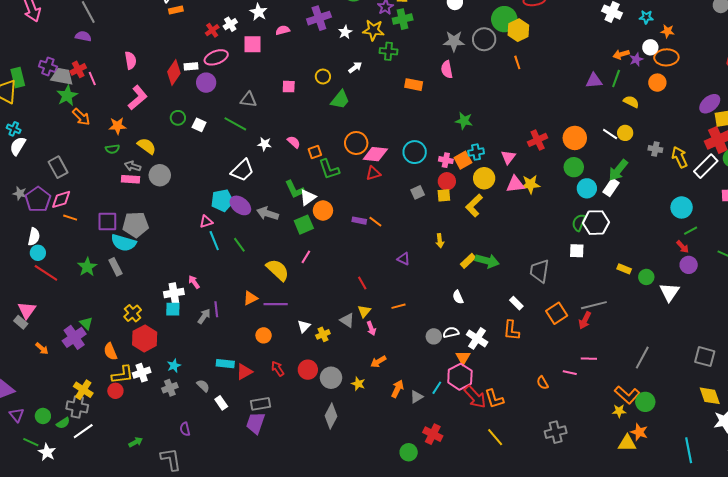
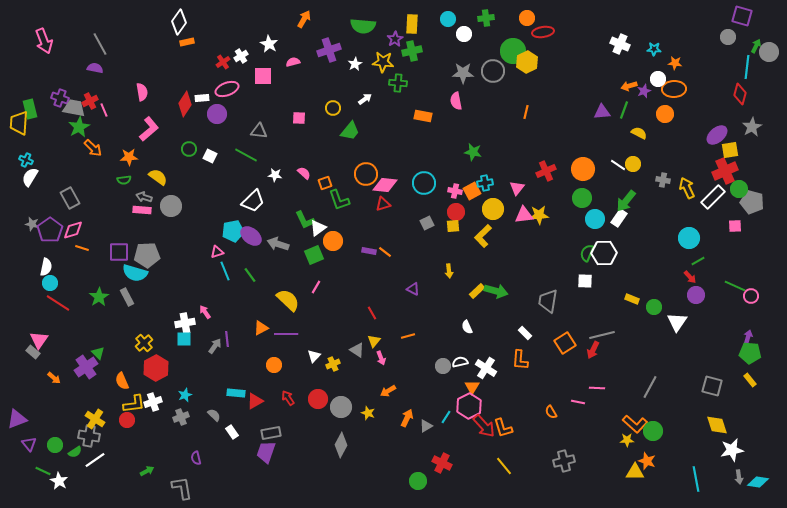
orange line: (517, 62) -> (526, 112), moved, turned 32

